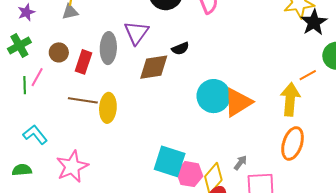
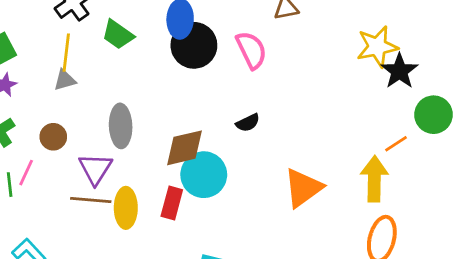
purple triangle: (136, 33) -> (95, 169), moved
black semicircle: (180, 49) -> (248, 123), moved
red rectangle: (84, 62) -> (172, 203), moved
cyan circle: (214, 96) -> (204, 175), moved

